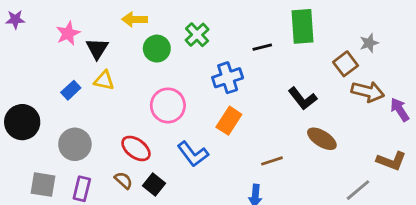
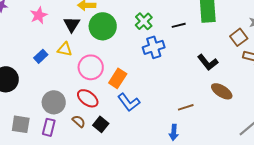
green cross: (197, 35) -> (144, 21), moved
black triangle: (97, 49) -> (72, 24), moved
green circle: (157, 49) -> (103, 26), size x1.4
pink circle: (168, 105) -> (91, 67), moved
orange rectangle: (229, 121) -> (118, 78), moved
gray circle: (75, 144) -> (54, 102), moved

